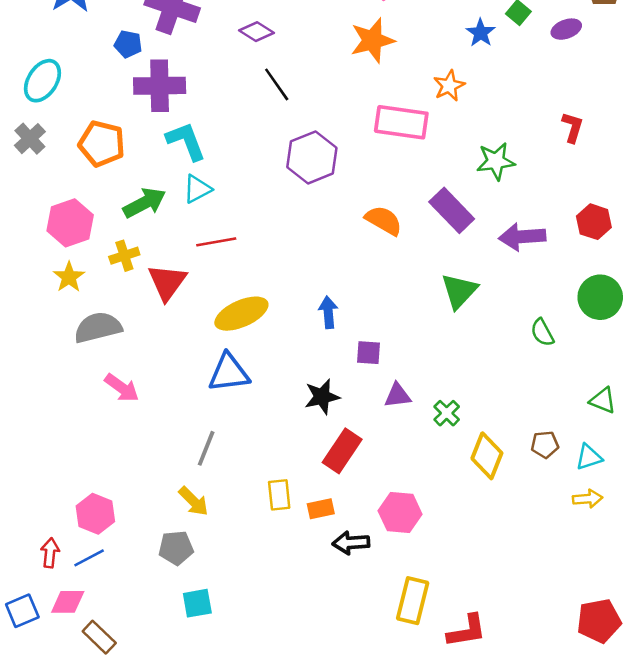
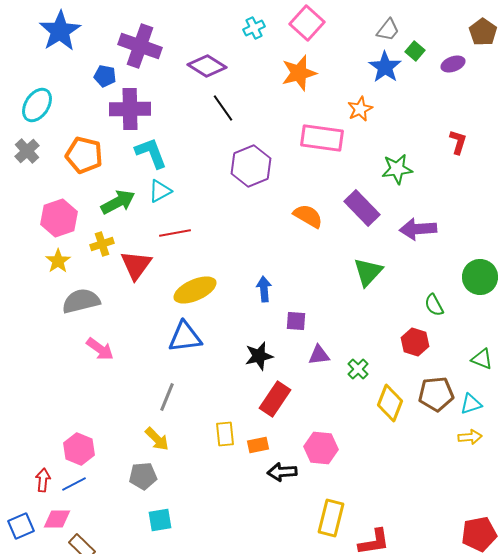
purple diamond: (257, 32) -> (207, 66), size x1.4
blue star: (481, 33) -> (385, 67), size x1.4
red hexagon: (594, 222) -> (415, 342), moved
brown pentagon: (545, 445) -> (436, 394), size x1.6

